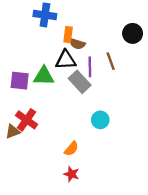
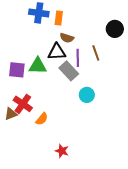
orange rectangle: (68, 35) -> (59, 18), moved
cyan circle: (100, 120) -> (87, 95), moved
orange semicircle: (71, 149) -> (42, 119), moved

